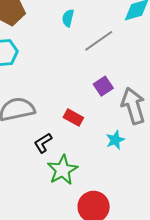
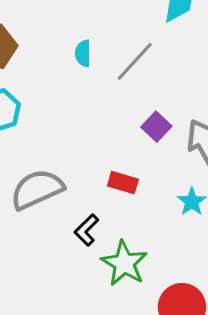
cyan semicircle: (68, 18) -> (83, 53), moved

